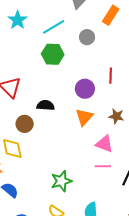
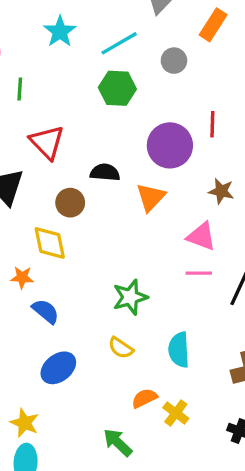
purple circle: (85, 89) -> (170, 145), size x1.4
orange triangle: (84, 117) -> (151, 197), moved

